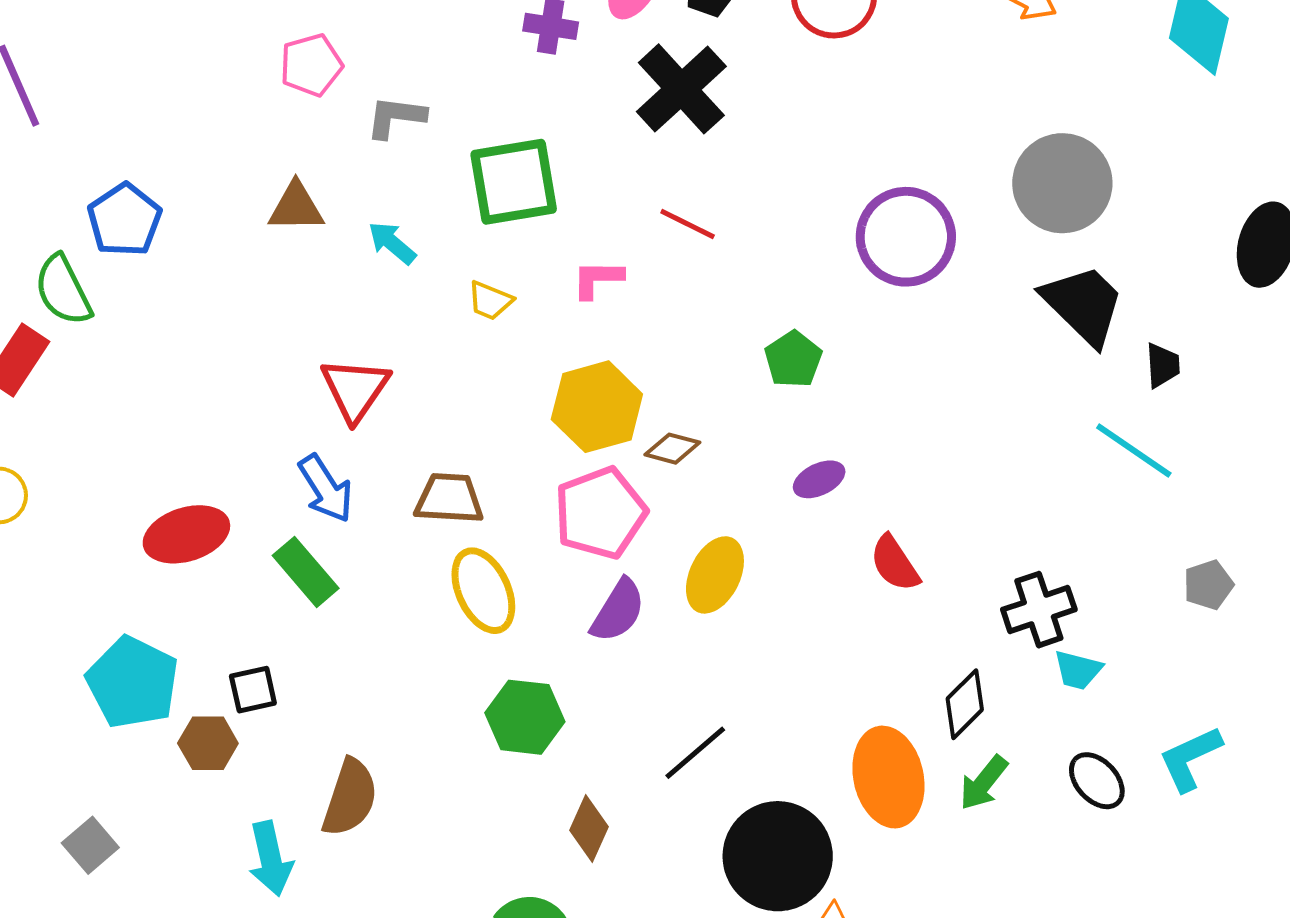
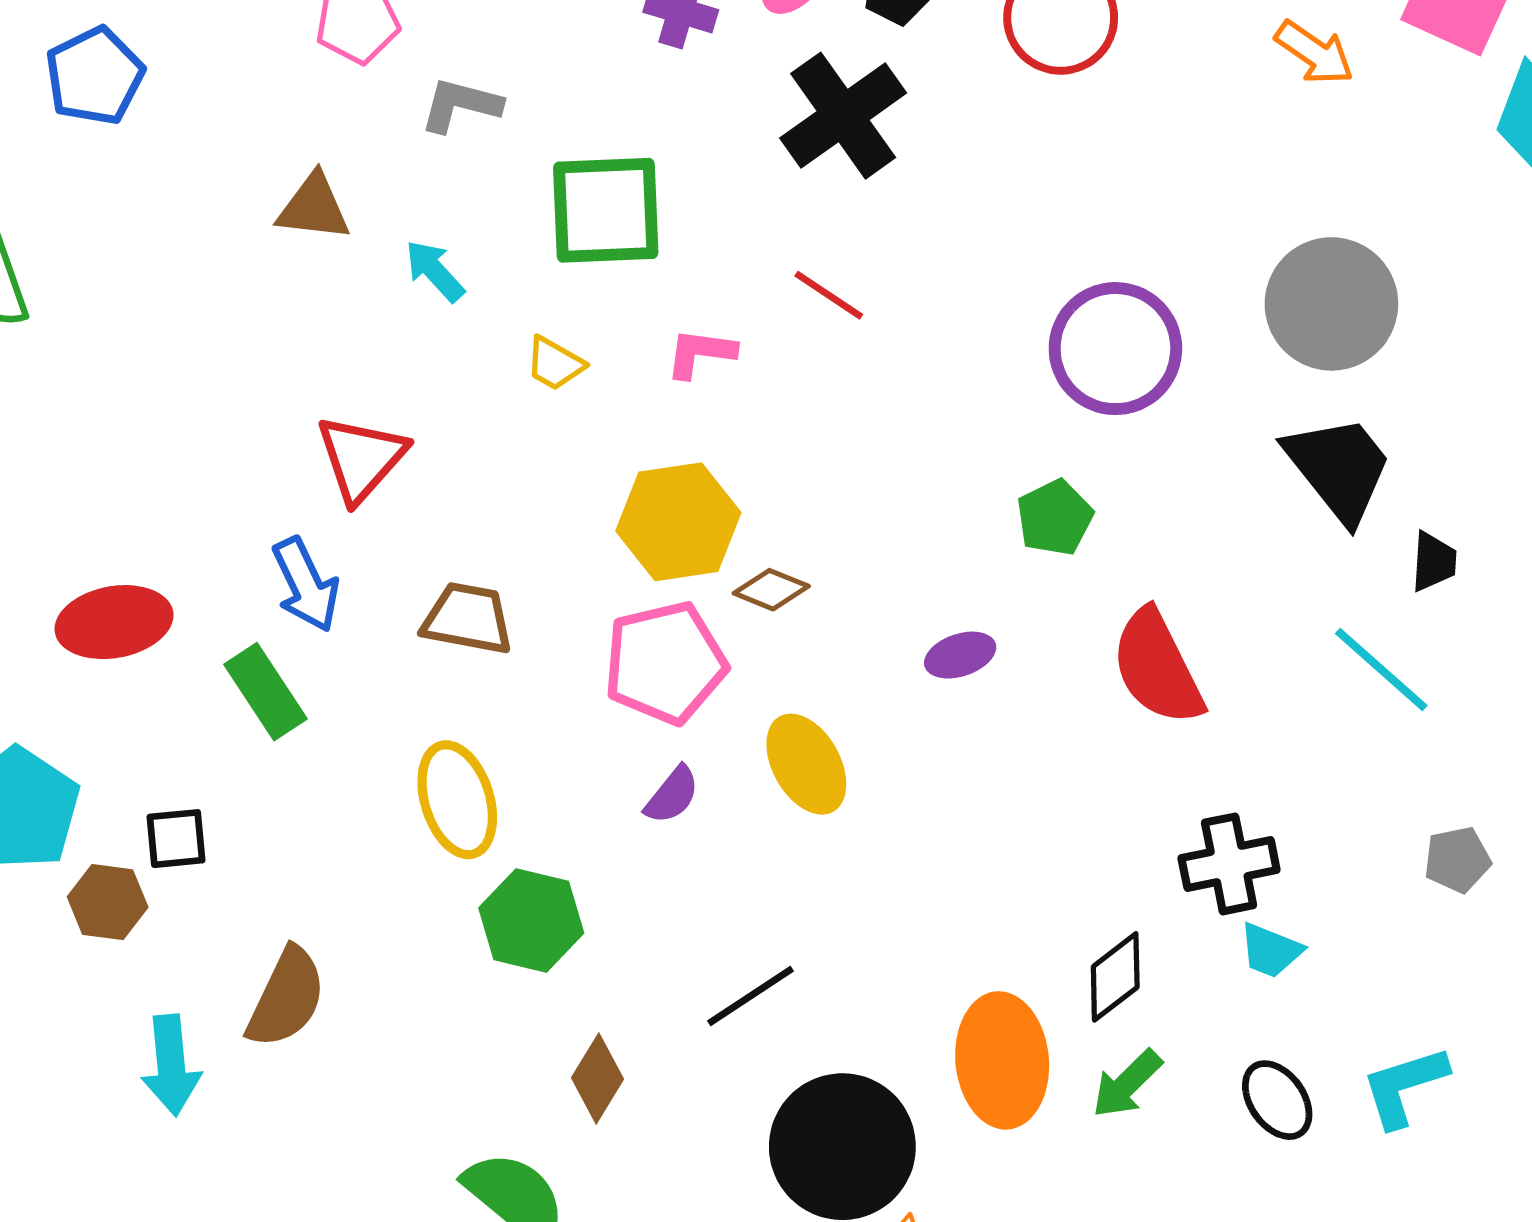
blue pentagon: (124, 220) -> (95, 76), moved
green pentagon: (793, 359) -> (1055, 518), moved
red semicircle: (895, 563) -> (1157, 667), moved, size x1.5
yellow ellipse: (715, 575) -> (806, 764), turned -62
yellow ellipse: (483, 591) -> (457, 800), moved
purple semicircle: (618, 611) -> (672, 795), size x0.7

